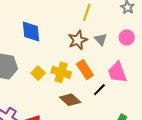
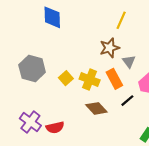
blue diamond: (31, 31) -> (52, 17), moved
gray triangle: (101, 39) -> (129, 61), moved

